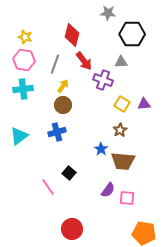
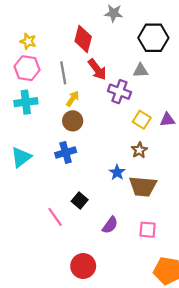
gray star: (108, 13) -> (114, 13), moved
gray line: (55, 64) -> (63, 73), turned -30
purple semicircle: (108, 190) -> (110, 225), moved

